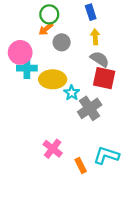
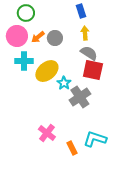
green circle: (49, 14) -> (26, 13), moved
orange arrow: (46, 29) -> (38, 37), moved
pink circle: (20, 52) -> (17, 36), moved
yellow ellipse: (53, 79) -> (47, 71), turned -40

